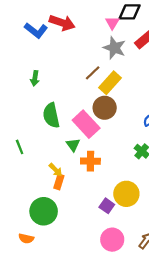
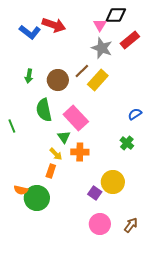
brown circle: (105, 108) -> (58, 80), moved
green line: (20, 147) -> (12, 126), moved
yellow arrow: (56, 170) -> (56, 154), moved
orange semicircle: (26, 239) -> (21, 190), moved

